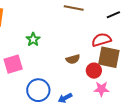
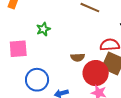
red circle: (94, 71) -> (96, 73), size x1.6

